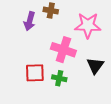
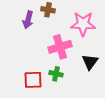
pink cross: (63, 50) -> (60, 47), turned -35
red square: (35, 73) -> (33, 80), moved

